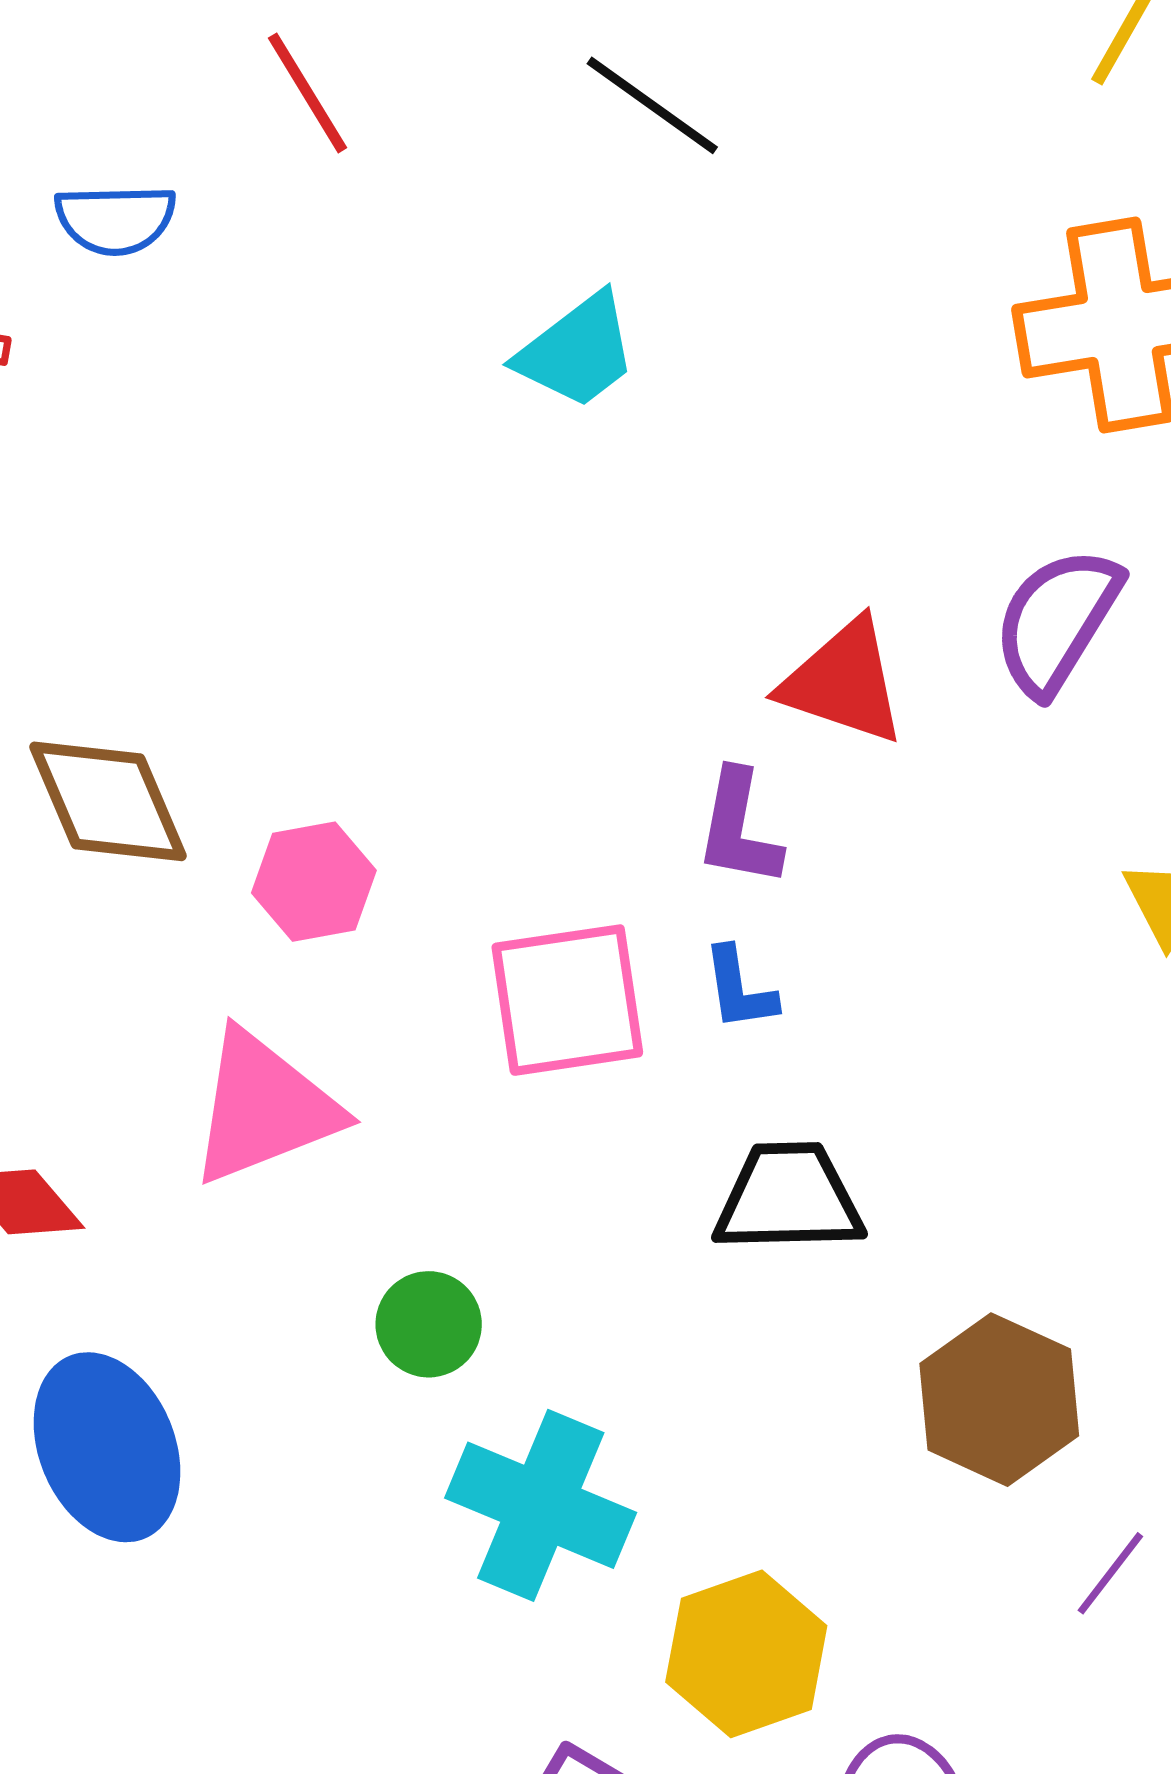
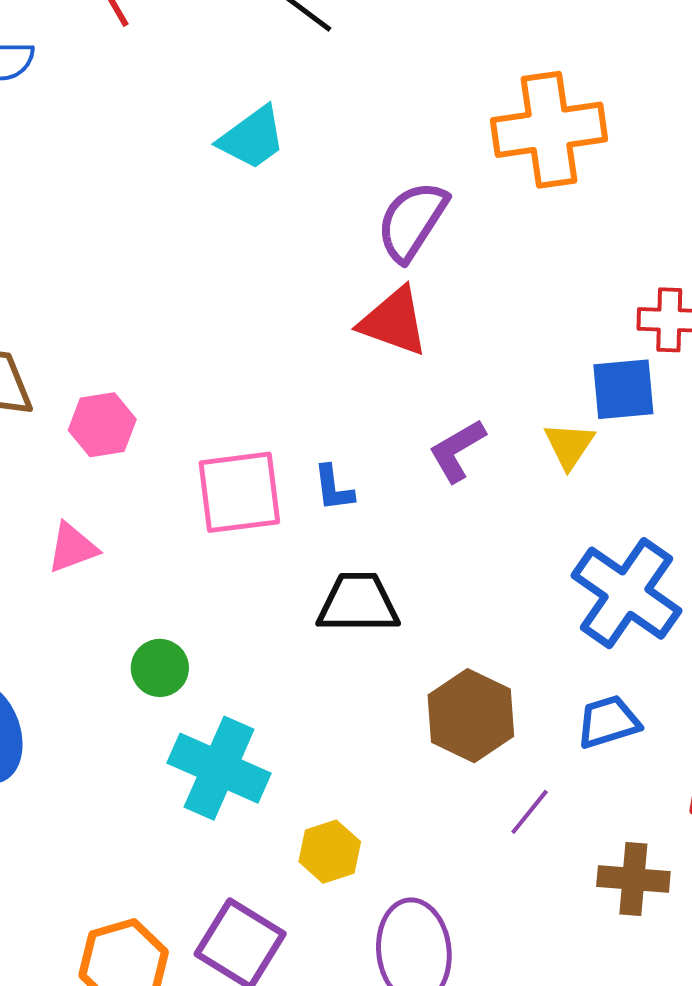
purple semicircle: (1057, 621) -> (412, 221), moved
purple L-shape: (739, 828) -> (457, 451), moved, turned 48
pink triangle: (264, 1108) -> (72, 548), size x0.6
yellow hexagon: (746, 1654) -> (330, 852), size x0.7

